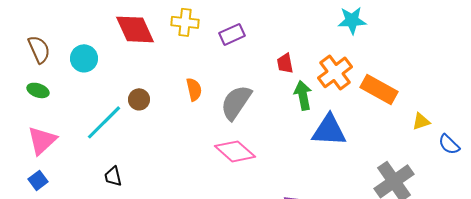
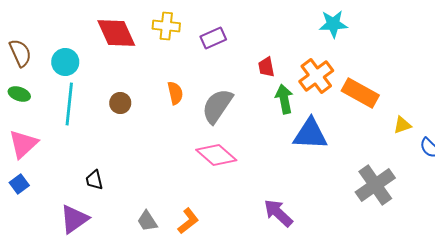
cyan line: (104, 122) -> (69, 104), moved, turned -39

